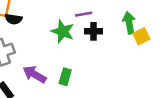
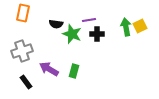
black semicircle: (14, 19) -> (56, 24), moved
yellow square: (141, 36) -> (140, 26), moved

